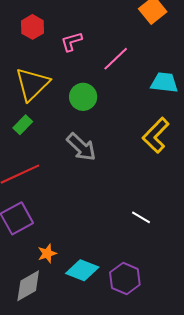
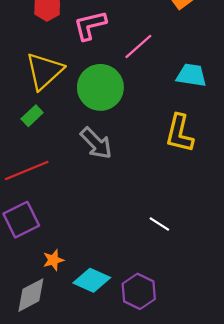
pink L-shape: (71, 41) -> (90, 25), size x1.4
green circle: (83, 97) -> (100, 87), size x1.5
yellow L-shape: (156, 135) -> (179, 133), turned -33

